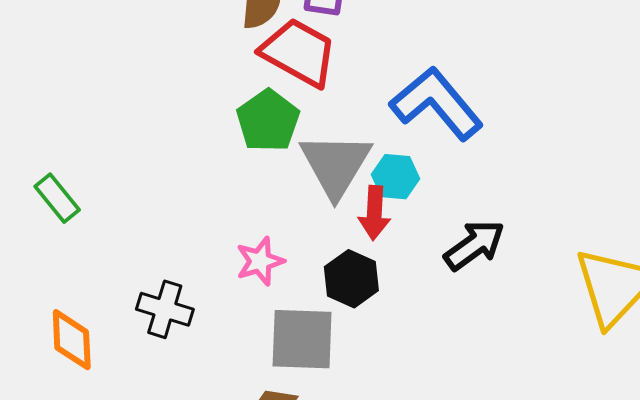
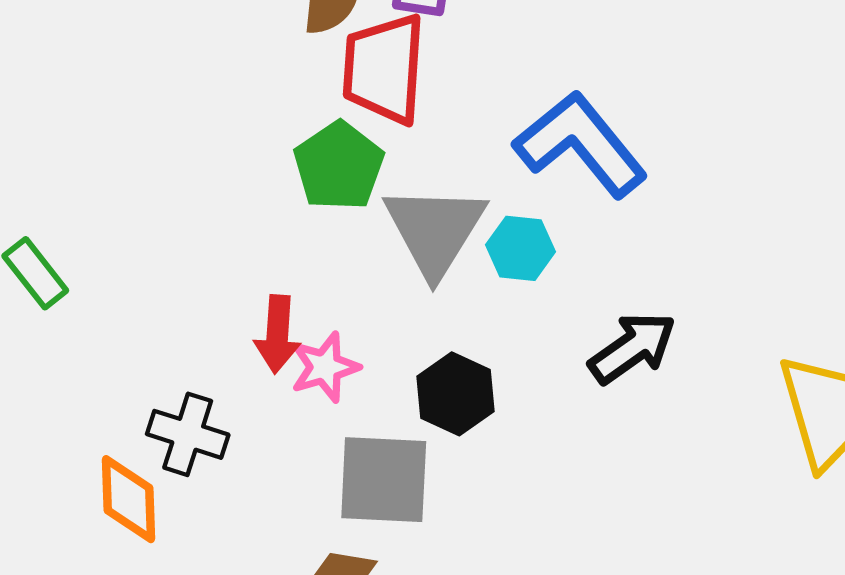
red trapezoid: (299, 52) -> (384, 69), turned -116
red arrow: (374, 213) -> (277, 334), moved
orange diamond: (72, 340) -> (128, 499), moved

